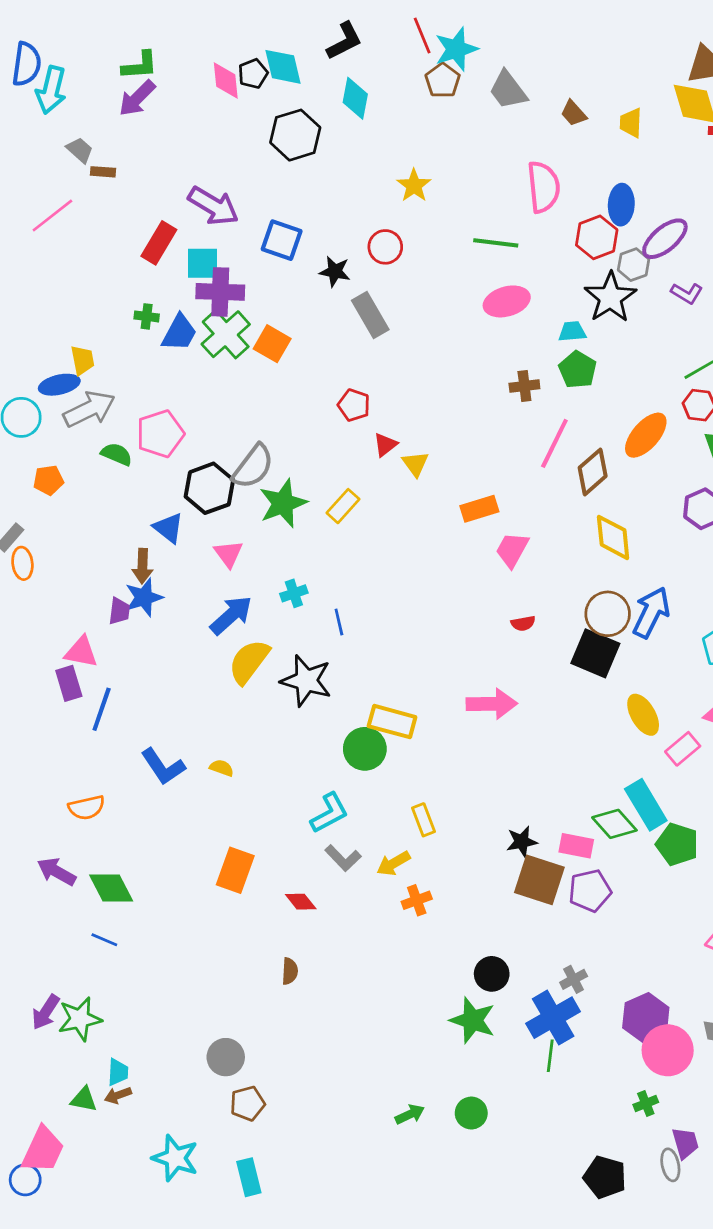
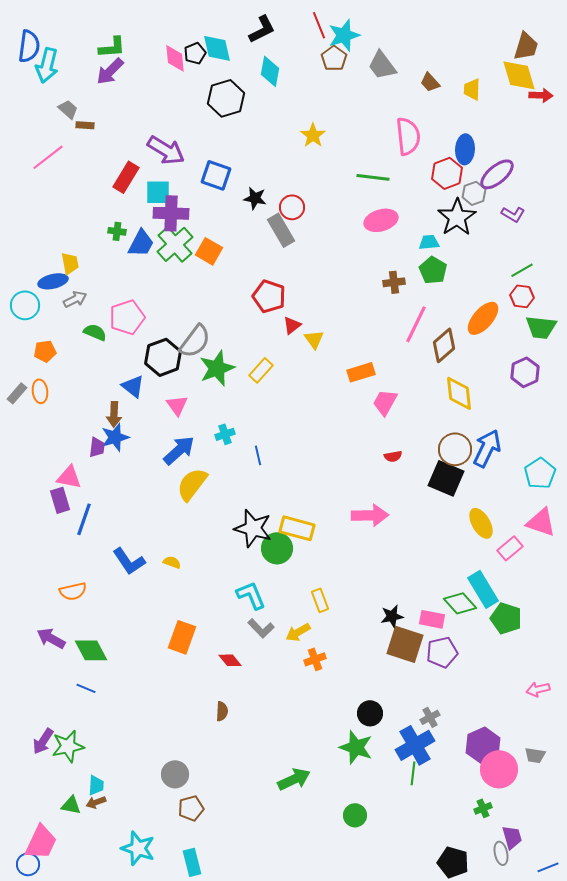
red circle: (385, 247) -> (292, 207), moved
red pentagon: (354, 405) -> (269, 296), size x1.4
gray arrow: (89, 409) -> (75, 299), size x0.6
orange ellipse: (22, 563) -> (40, 391), moved
black star: (306, 681) -> (253, 528), moved
cyan L-shape: (329, 813) -> (251, 595), turned -84
green arrow: (410, 1114) -> (294, 779), moved, size x1.5

